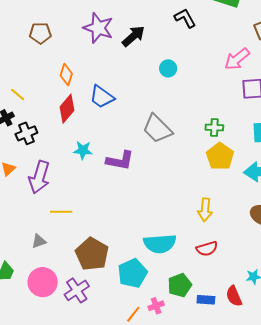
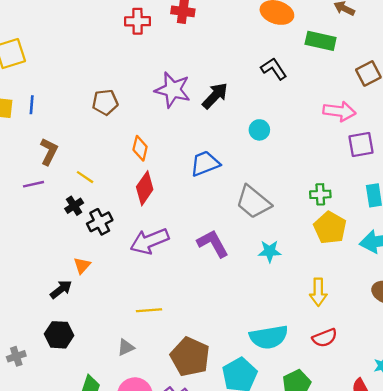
pink arrow: (237, 59) -> (339, 111), turned -128
blue trapezoid: (102, 97) -> (205, 163), moved, turned 128
cyan star: (83, 150) -> (270, 251), moved
purple L-shape: (120, 160) -> (213, 243), turned -124
purple arrow: (39, 177) -> (150, 241), moved, turned 56

